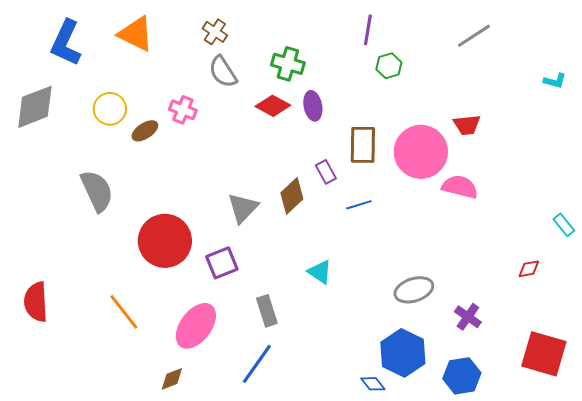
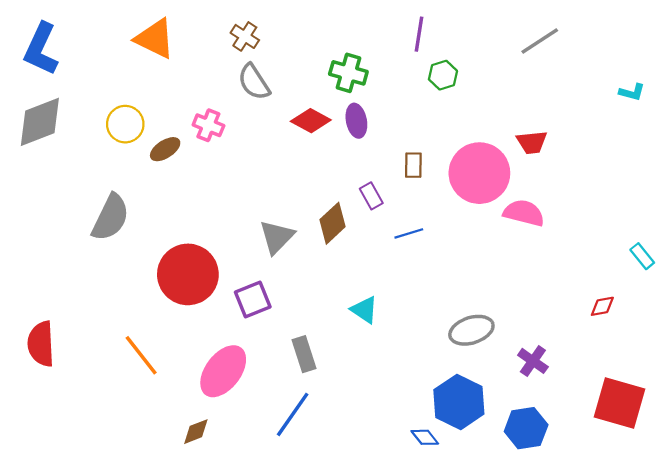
blue L-shape: (66, 43) -> (41, 49), moved
green cross: (288, 64) -> (348, 73), moved
brown rectangle: (363, 145) -> (413, 165), size x0.6
gray semicircle: (97, 191) -> (110, 217), turned 51

